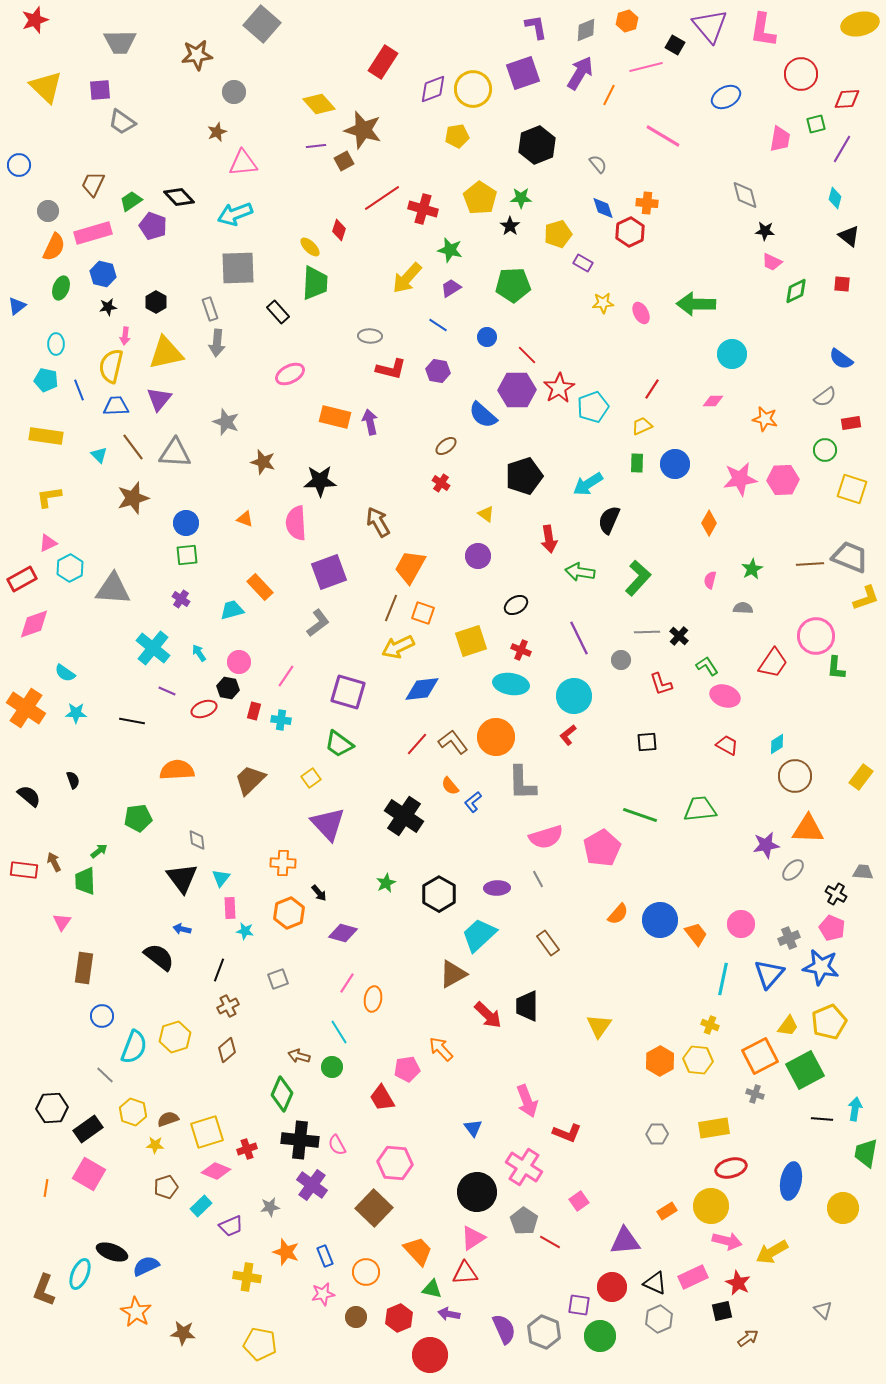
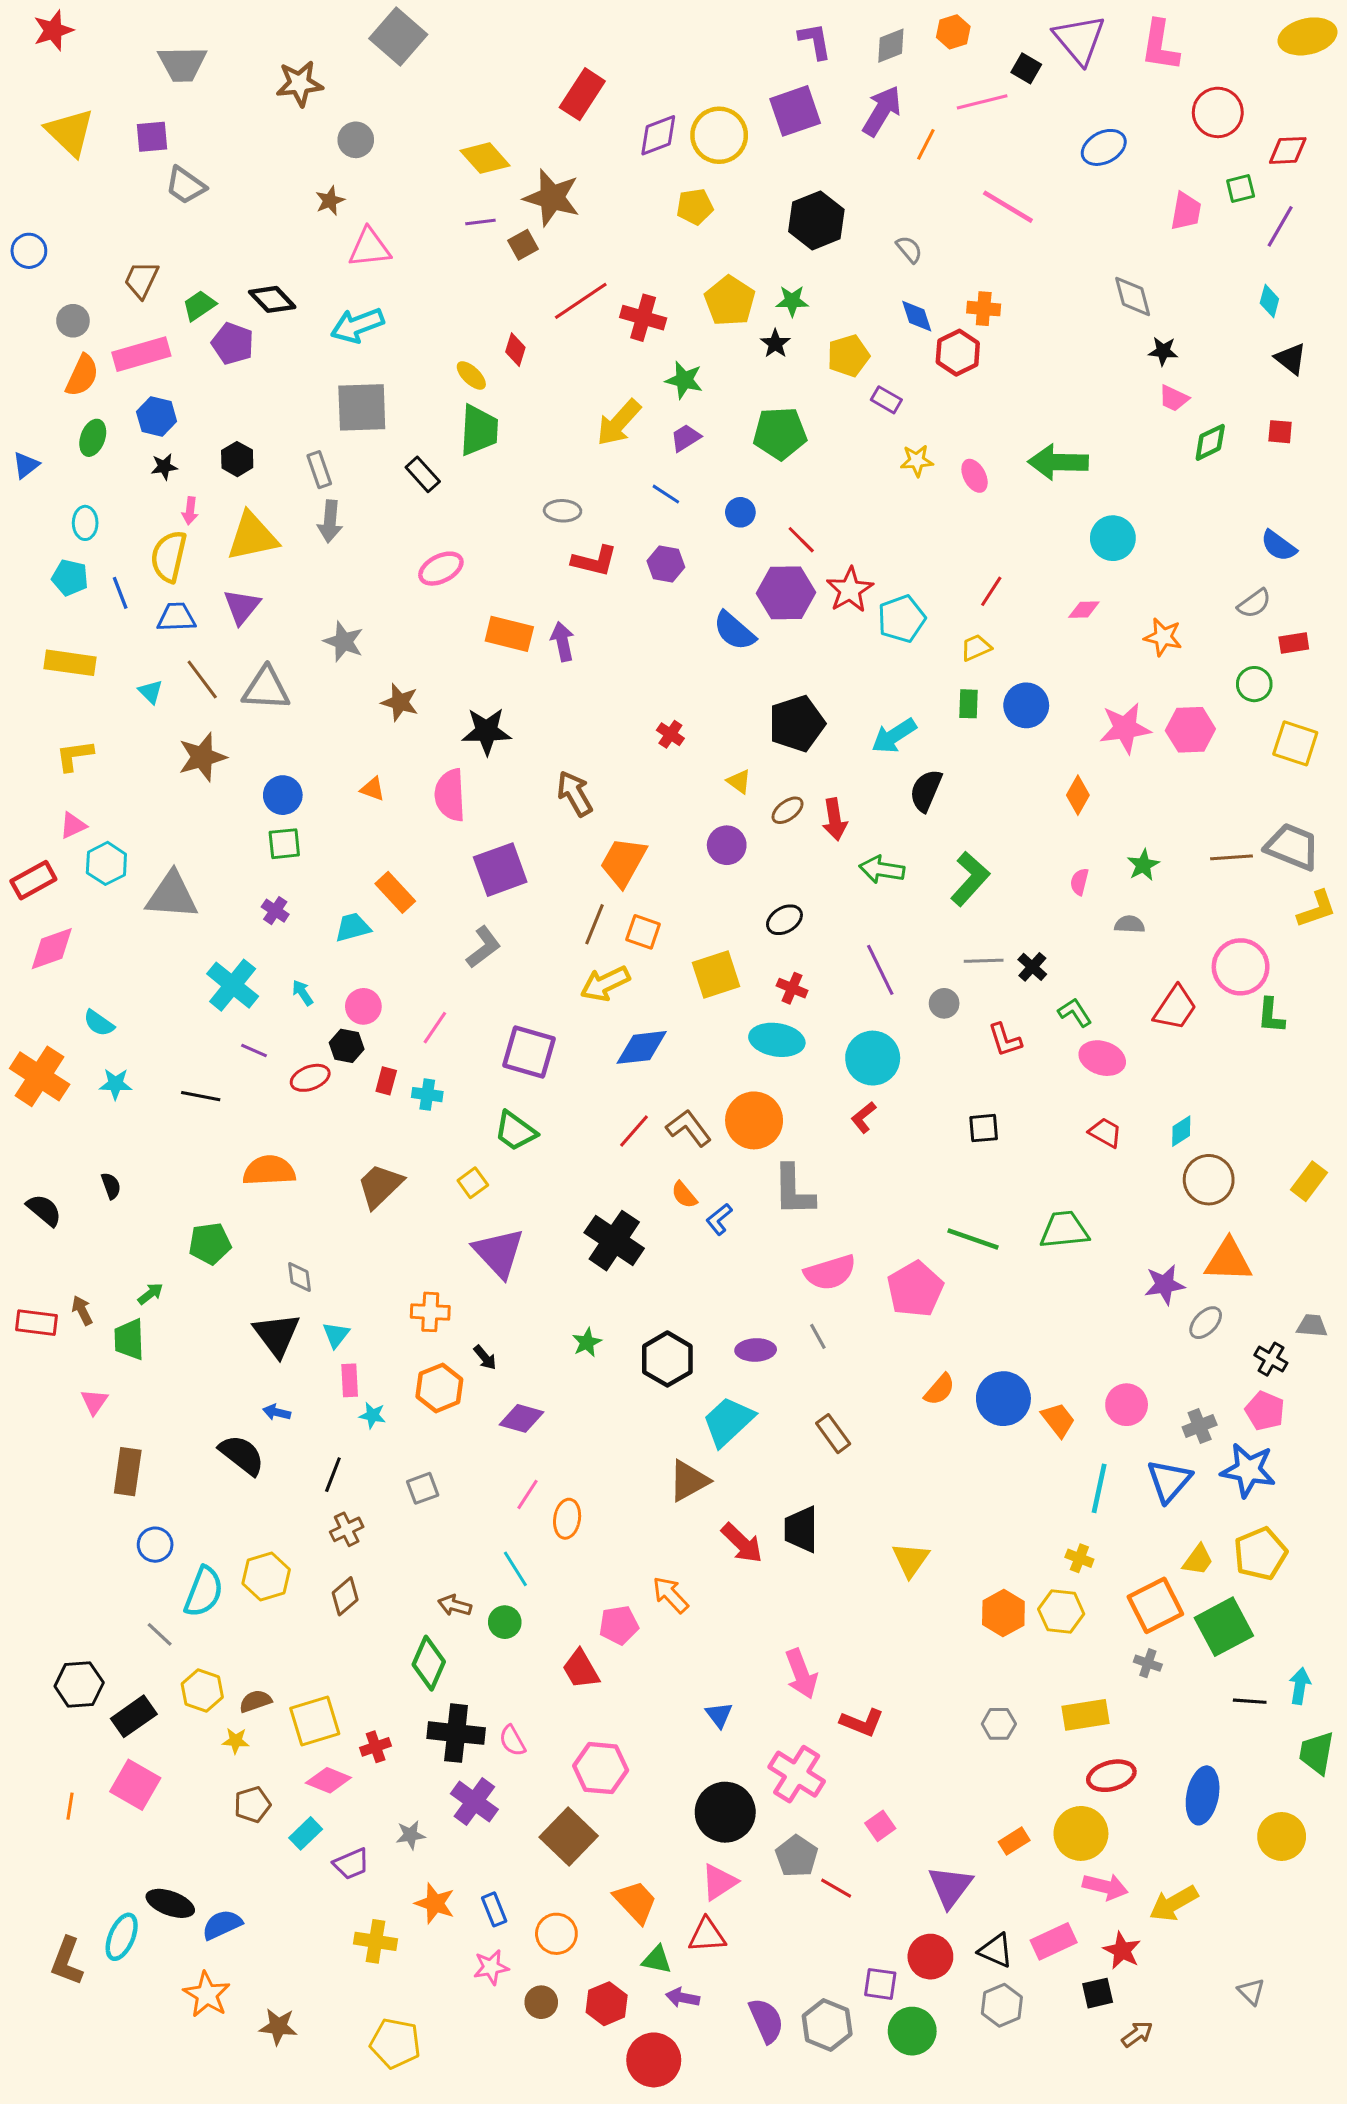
brown ellipse: (446, 446) -> (788, 810), moved
purple triangle: (625, 1241) -> (950, 1887), turned -48

